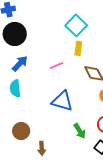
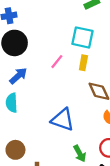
cyan square: (76, 25) -> (83, 37), turned -35
pink line: (56, 66) -> (57, 62), moved, turned -32

